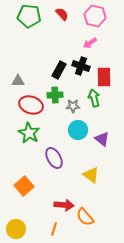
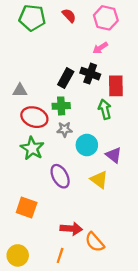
gray star: (73, 106) -> (65, 129), moved
yellow triangle: (91, 175) -> (99, 180), moved
orange square: (24, 186) -> (27, 207), turned -30

